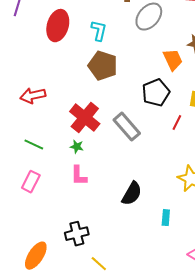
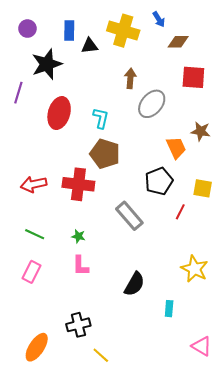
red cross: (85, 118) -> (78, 184), moved, turned -32

